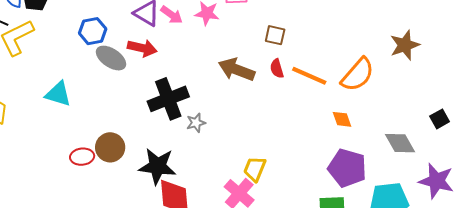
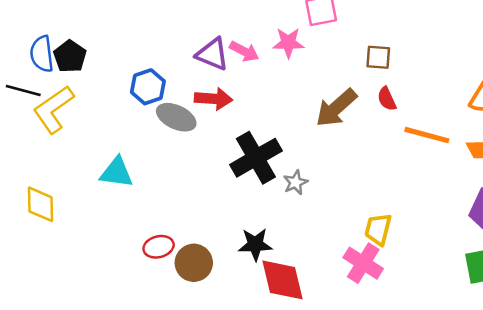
brown arrow: (236, 70) -> (336, 108), turned -54
orange line: (309, 76) -> (427, 135), moved
brown circle: (110, 147) -> (194, 263), moved
black star: (158, 166) -> (255, 244), size x0.7

